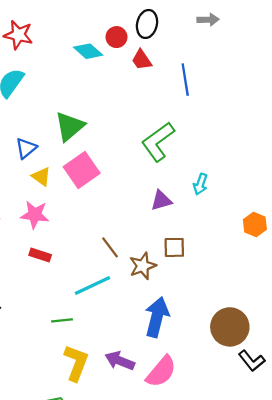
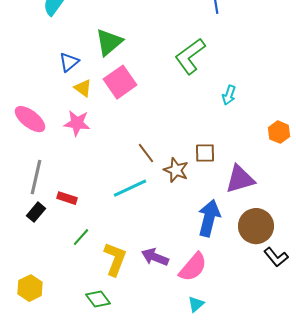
purple triangle: (161, 201) -> (240, 179), moved, size x1.5
red rectangle: (40, 255) -> (67, 198), moved
brown star: (143, 266) -> (176, 170), turned -30
blue arrow: (157, 317) -> (209, 218), moved
green line: (62, 320) -> (81, 237), moved, turned -42

